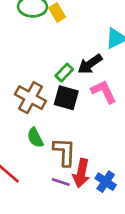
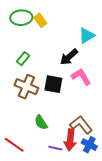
green rectangle: (64, 73) -> (23, 59), moved
green semicircle: (35, 138) -> (41, 122), moved
brown L-shape: (64, 152) -> (81, 125), moved, turned -35

